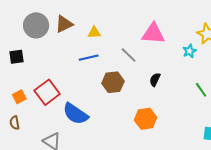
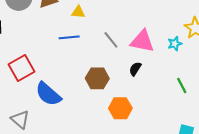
pink triangle: (153, 34) -> (142, 41), moved
brown hexagon: (113, 82) -> (97, 78), moved

